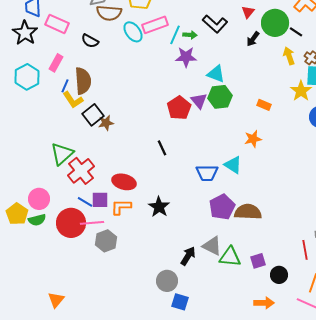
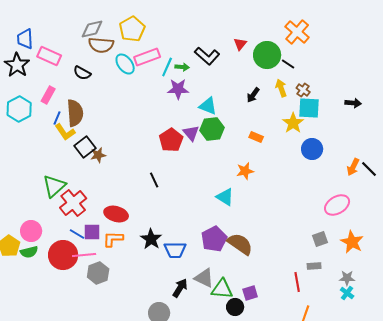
black arrow: (253, 39) -> (253, 95), moved
blue trapezoid: (207, 173) -> (175, 250), moved
brown semicircle: (248, 212) -> (240, 244), turned 32
black circle: (279, 275) -> (235, 307), moved

